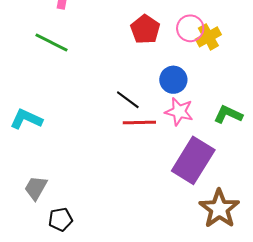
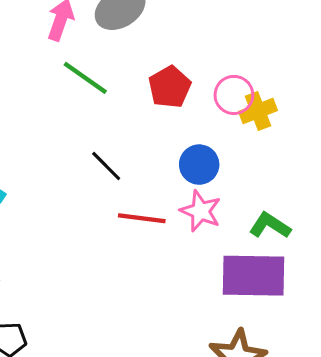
green line: (51, 42) -> (85, 78), moved
black line: (128, 100) -> (106, 166), moved
purple rectangle: (193, 160) -> (253, 276), moved, turned 51

